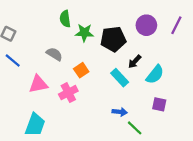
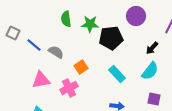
purple circle: (146, 25) -> (136, 16), moved
green star: (84, 33) -> (90, 24), moved
blue line: (13, 61) -> (34, 45), moved
black arrow: (135, 62) -> (152, 48), moved

